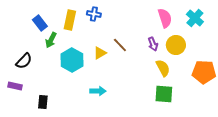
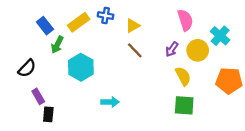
cyan cross: (195, 18) -> (220, 36), moved
yellow rectangle: (70, 20) -> (79, 22), turned 42
purple arrow: (153, 44) -> (172, 49), turned 56
yellow triangle: (100, 53) -> (133, 26), moved
purple rectangle: (15, 86) -> (38, 96), moved, turned 48

